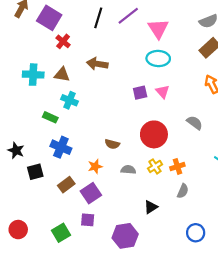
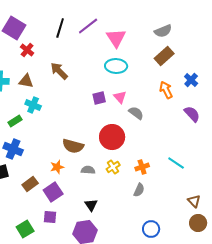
brown arrow: (97, 64) -> (59, 71), turned 36
green rectangle: (50, 117) -> (15, 121), turned -56
gray semicircle: (195, 123) -> (136, 113), moved
brown semicircle: (112, 144) -> (73, 146), size x1.5
blue cross: (61, 147) -> (13, 149), moved
orange cross: (177, 166) -> (142, 167), moved
black triangle: (151, 207) -> (91, 205), moved, turned -32

